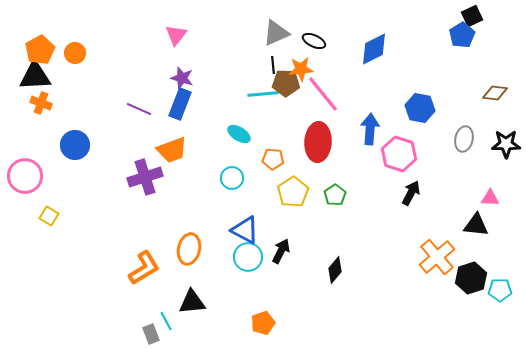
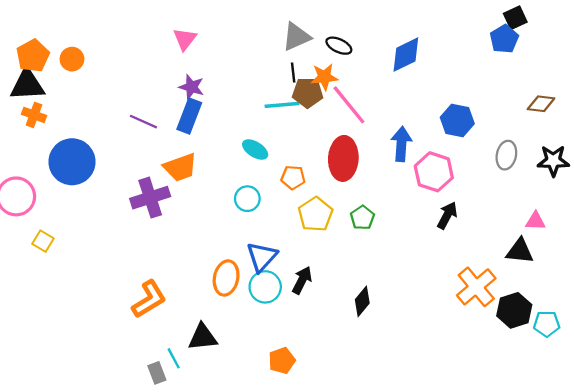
blue circle: (75, 145) -> (72, 162), size x1.4
blue triangle: (245, 230) -> (262, 257), turned 44
orange ellipse: (189, 249) -> (226, 278), moved

